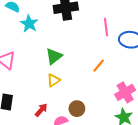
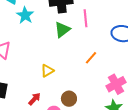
pink line: (106, 27) -> (85, 18), moved
green triangle: (54, 56) -> (62, 30), moved

